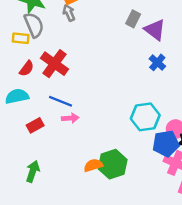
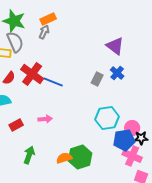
gray arrow: (69, 13) -> (44, 32), turned 48
gray rectangle: (133, 19) -> (97, 79), moved
blue line: (61, 101) -> (53, 82), moved
green arrow: (33, 171) -> (29, 155), moved

